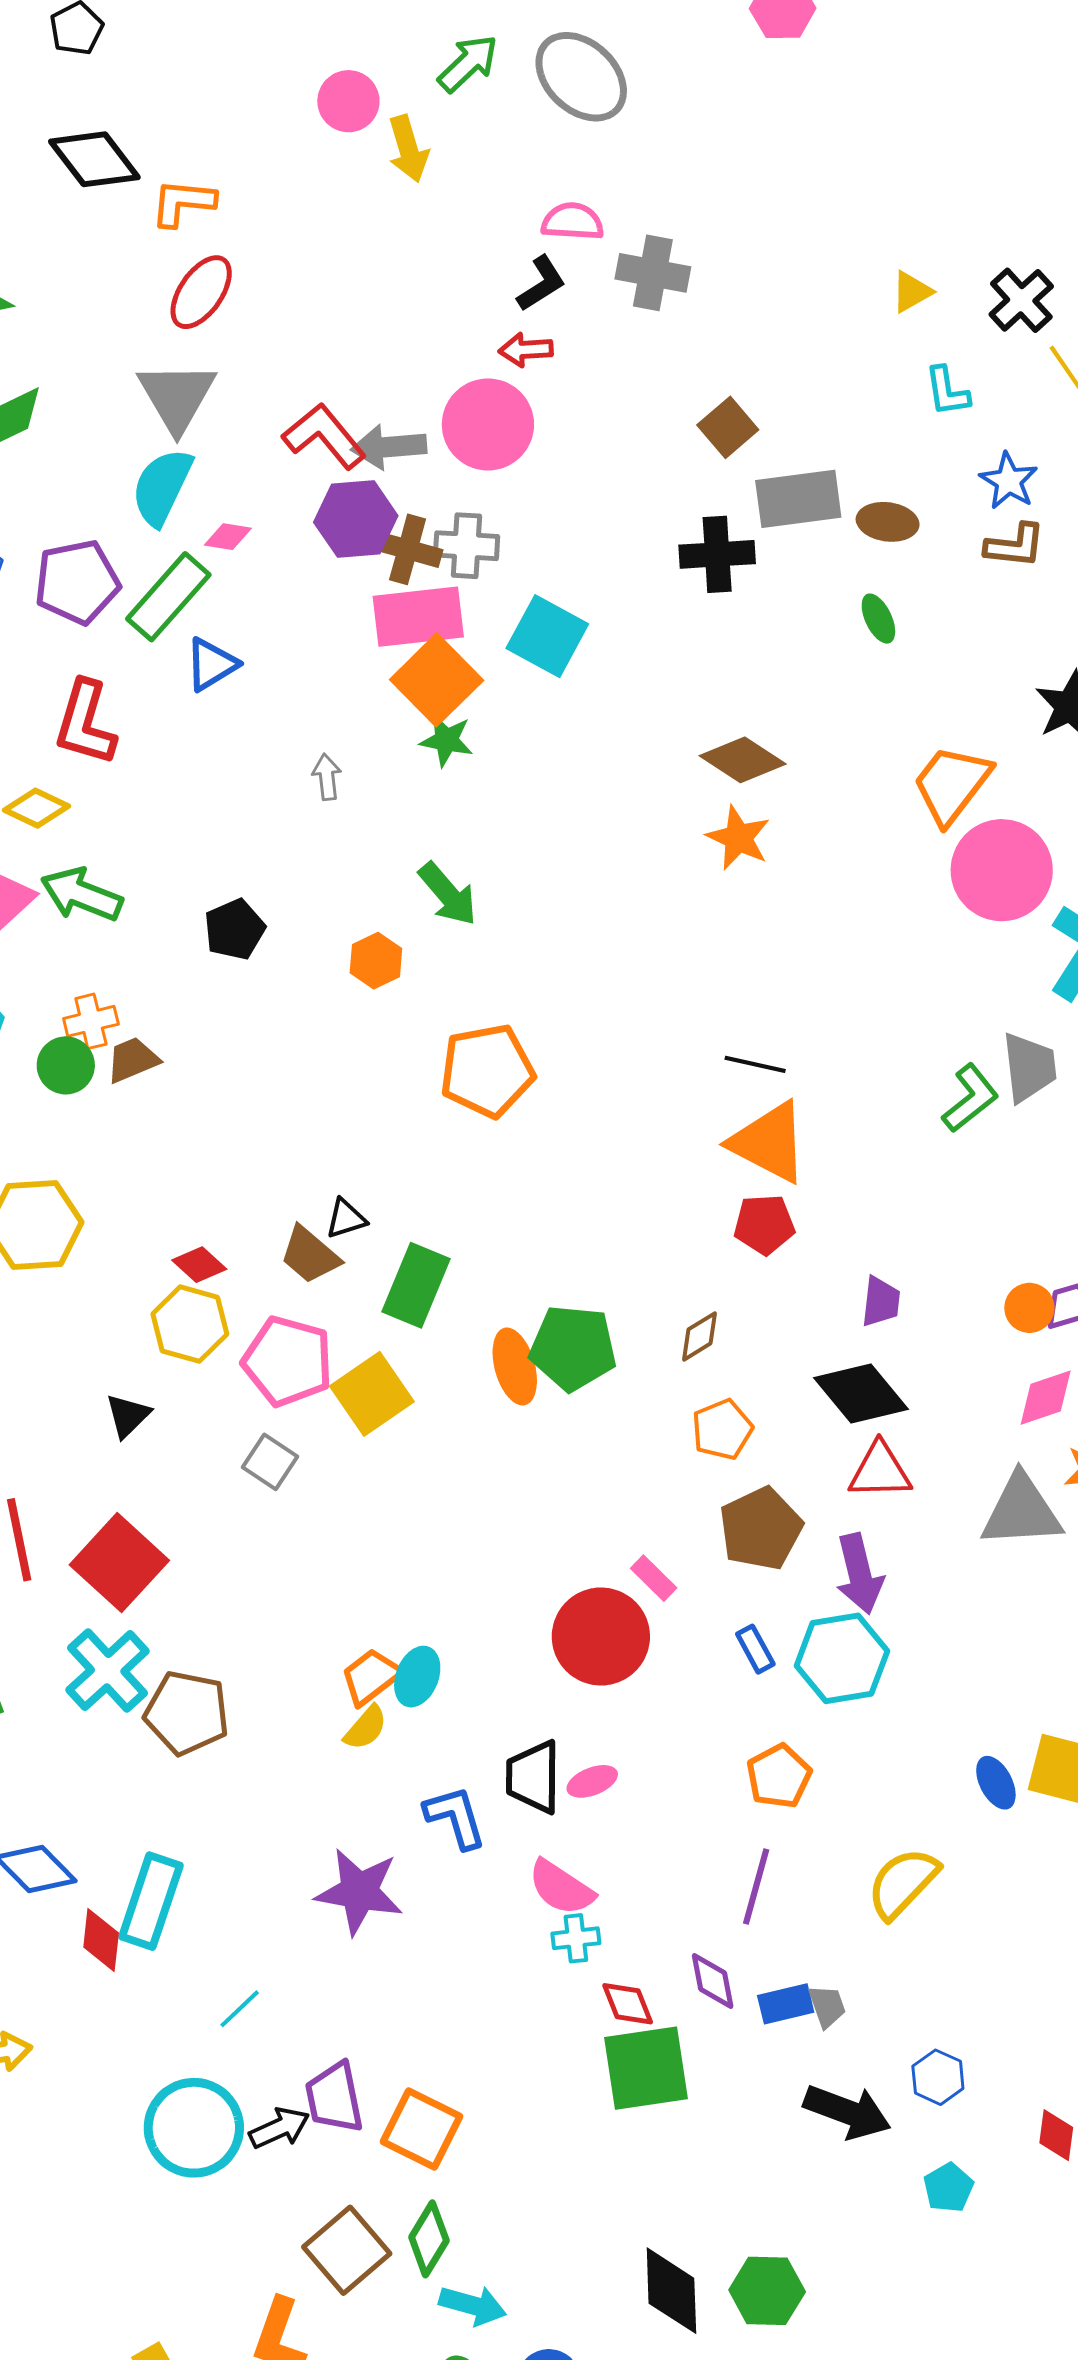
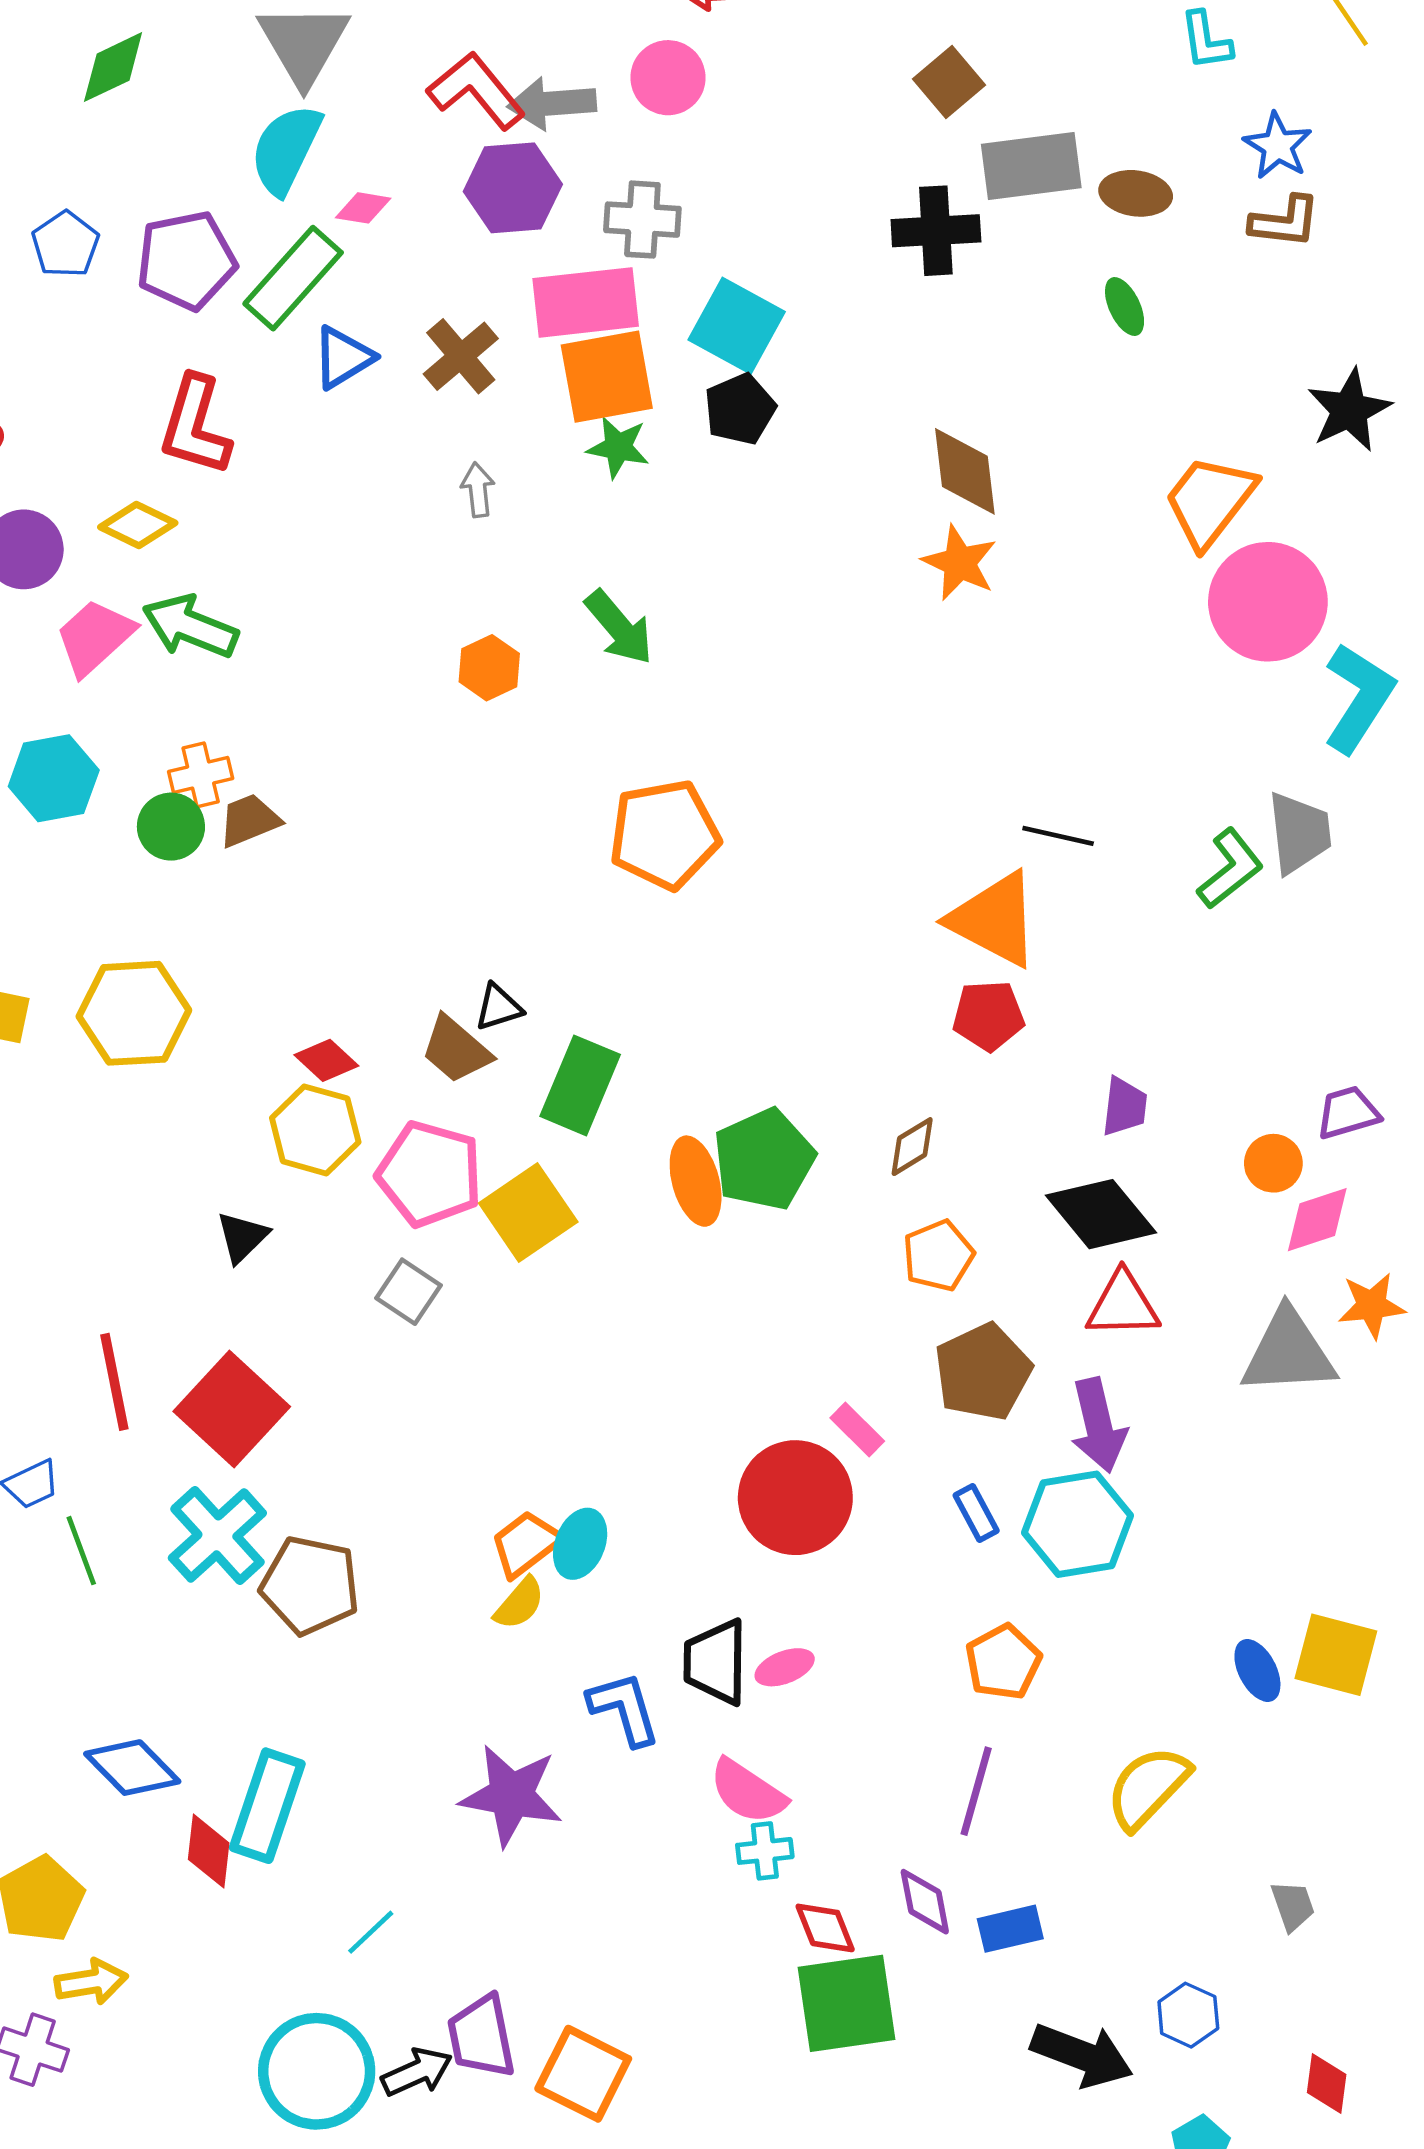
pink circle: (488, 424) -> (668, 78), size x0.7
brown cross: (408, 549) -> (461, 356), moved, turned 34
orange square: (437, 680) -> (607, 377), turned 34
brown diamond: (743, 760) -> (965, 471), turned 50
black pentagon: (234, 929) -> (740, 409), moved
orange hexagon: (376, 961) -> (489, 668), moved
black line: (755, 1064) -> (1058, 836), moved
orange circle: (1029, 1308) -> (1273, 1163), moved
green pentagon: (573, 1348) -> (764, 1159), turned -30
gray trapezoid: (827, 2006) -> (1293, 1906), moved

